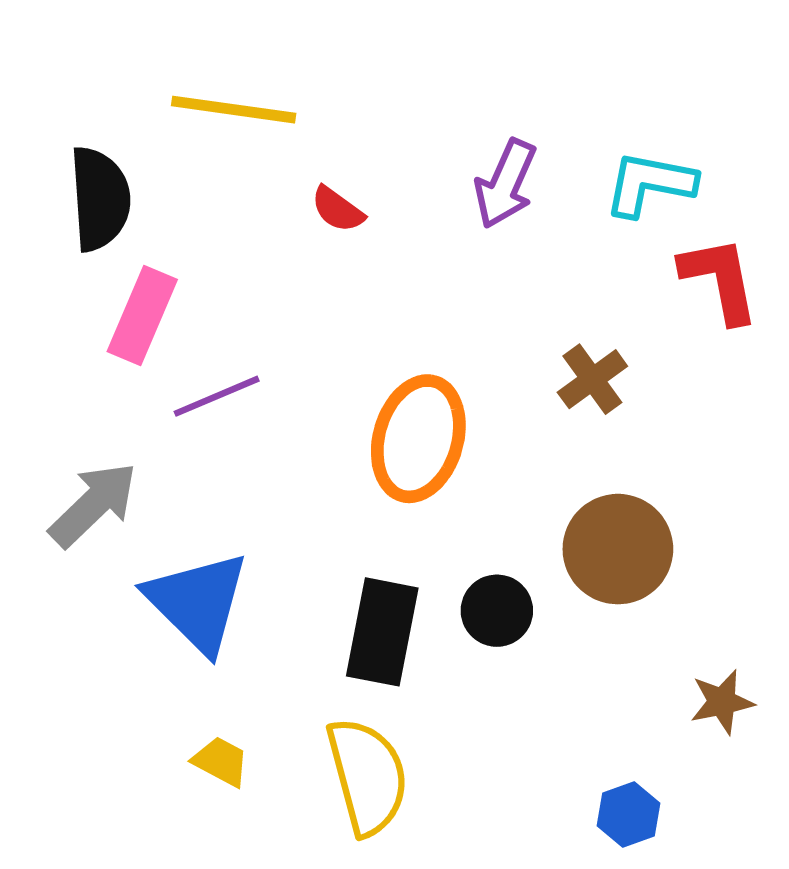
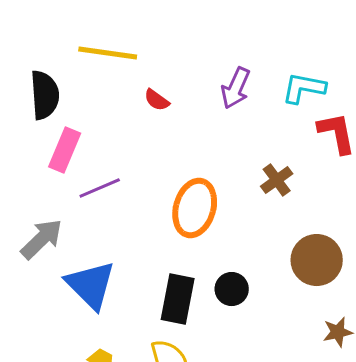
brown circle: (618, 549) -> (317, 260), moved

